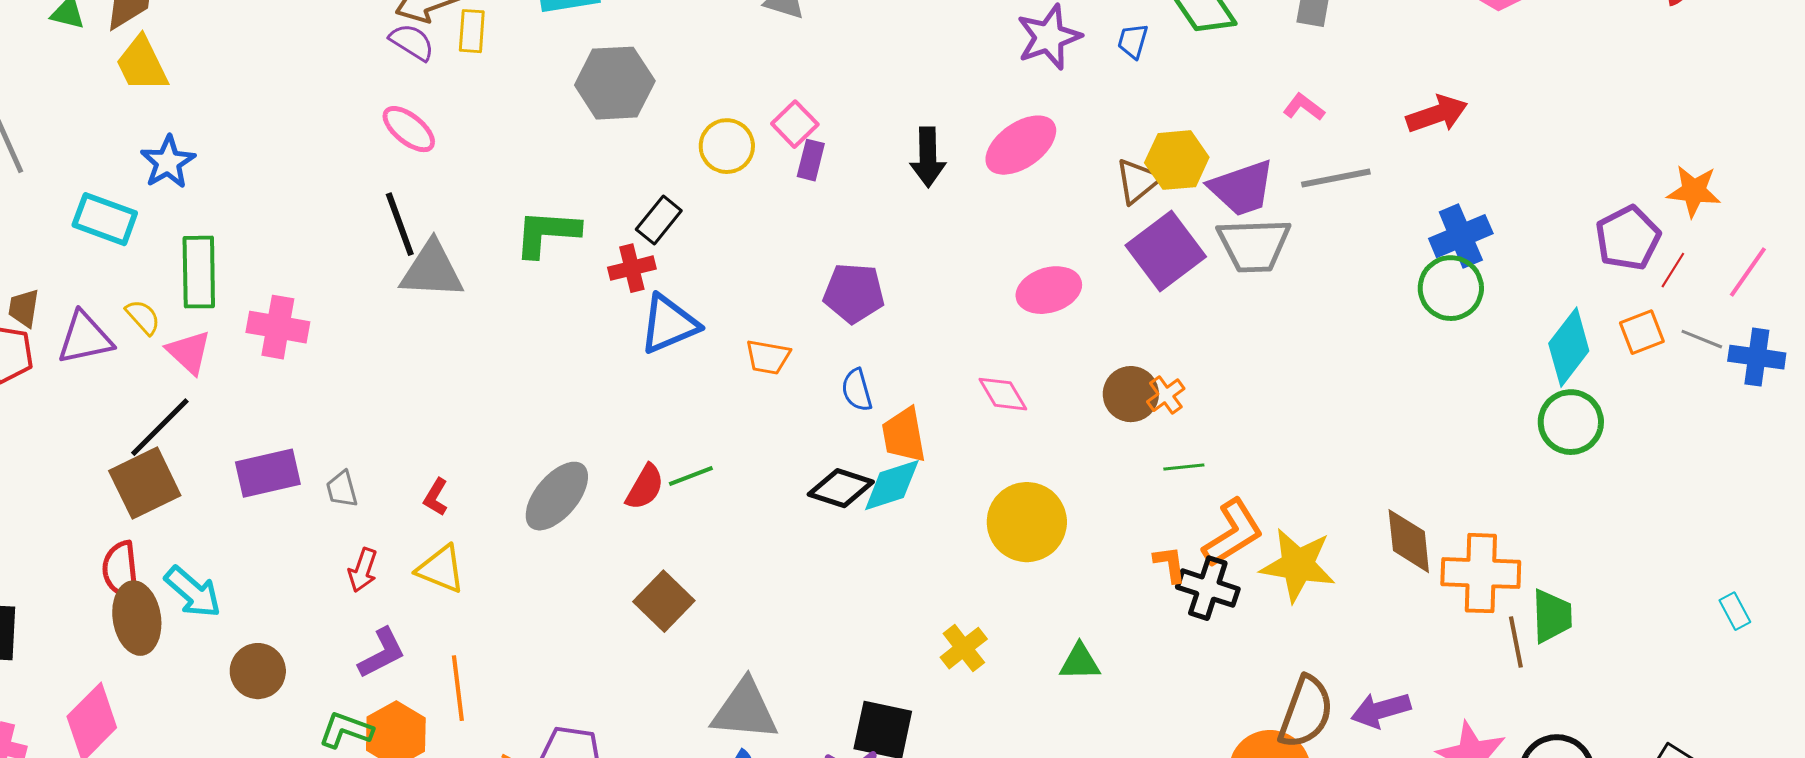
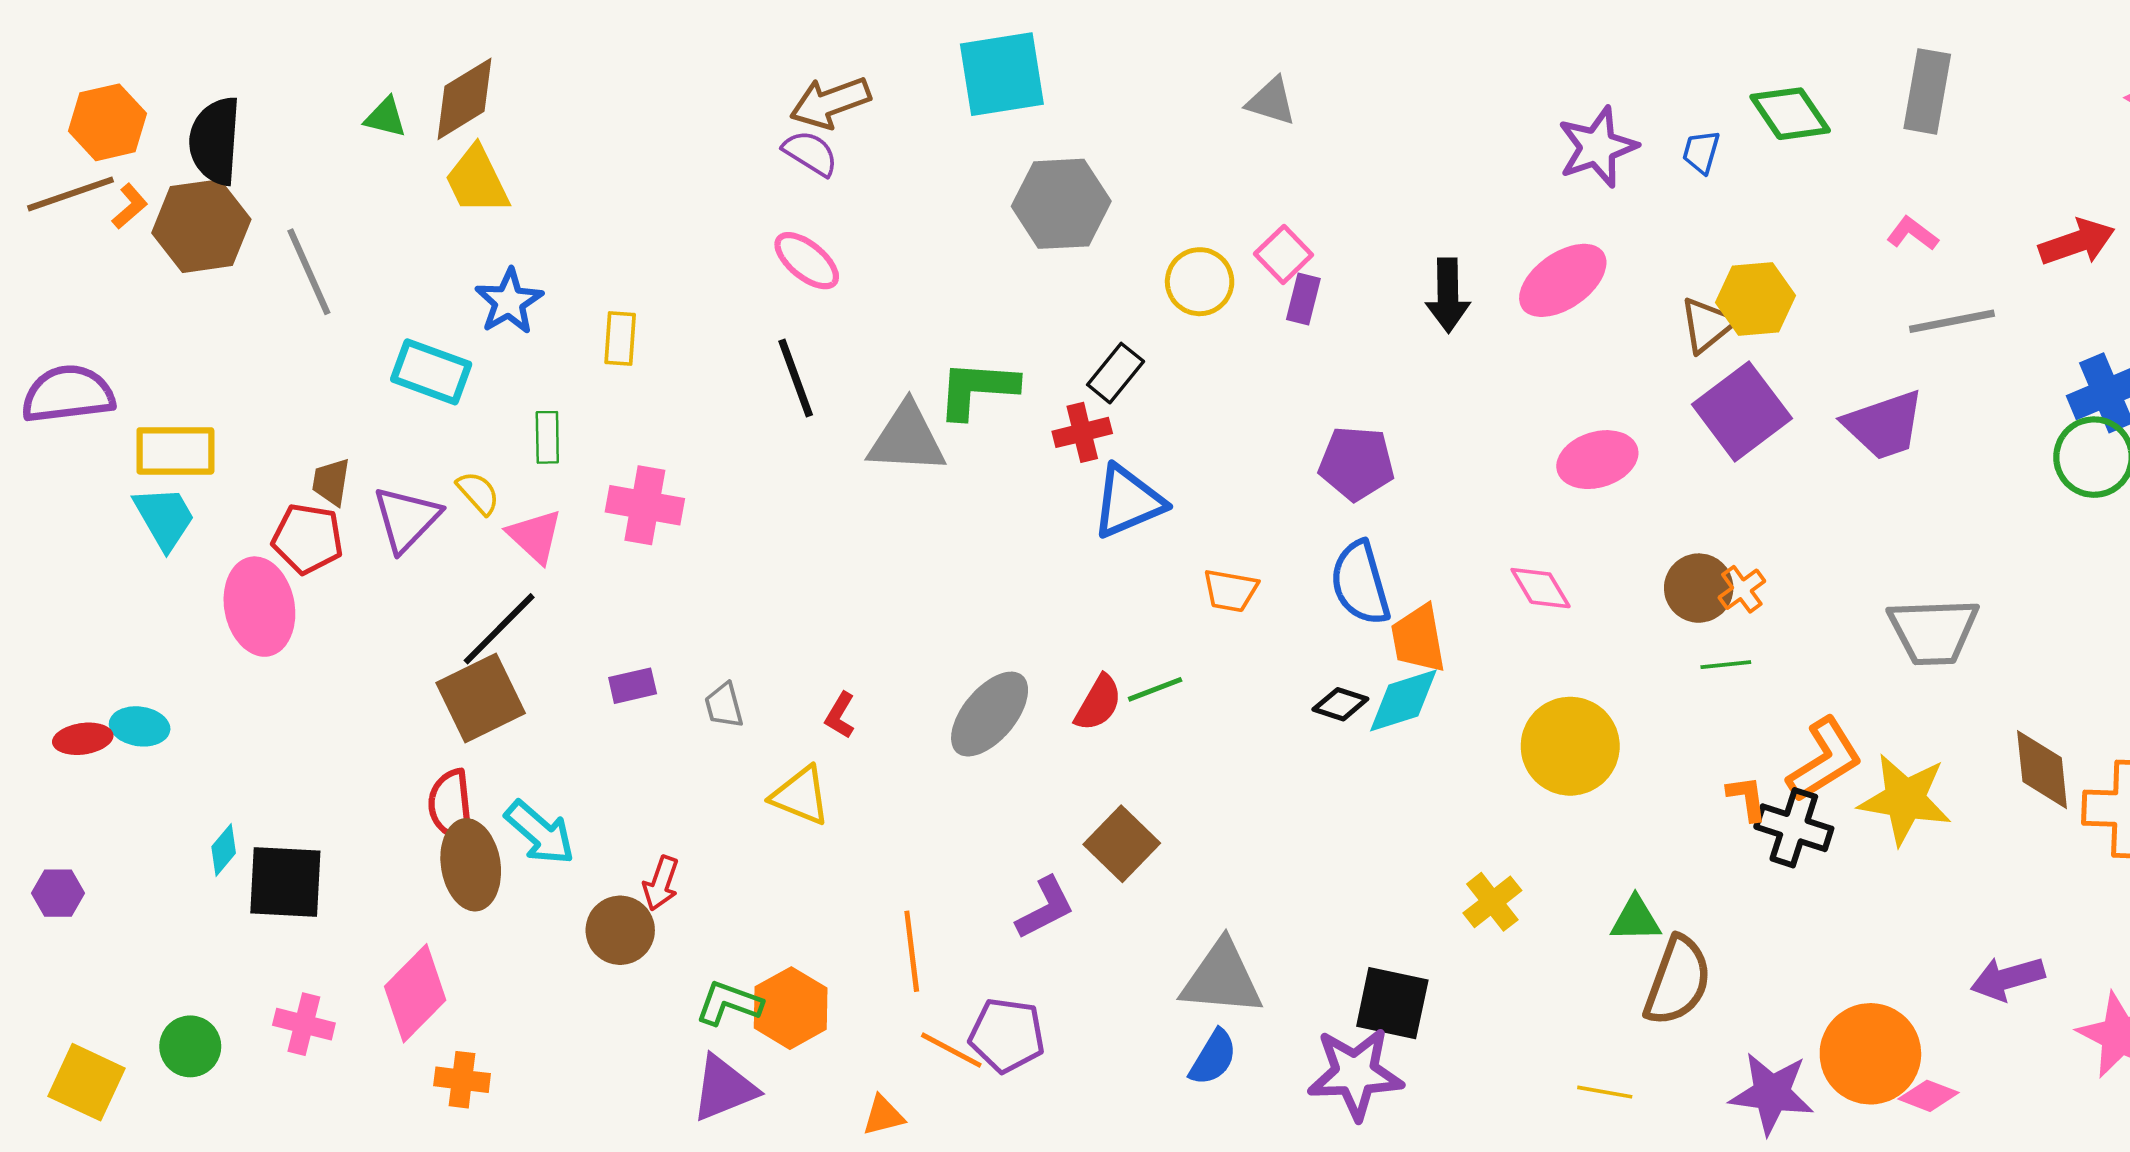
yellow rectangle: (472, 31) -> (620, 338), moved
purple trapezoid: (1242, 188) -> (1884, 425), moved
gray trapezoid: (1254, 245) -> (1933, 631), moved
gray triangle: (432, 270) -> (907, 439), moved
green rectangle: (199, 272) -> (547, 437), size x0.6
purple triangle: (85, 338) -> (406, 519), turned -34
orange trapezoid: (768, 357) -> (1230, 591), moved
blue semicircle: (857, 390) -> (1360, 583), size x1.6
green line: (1184, 467) -> (1726, 665), moved
purple rectangle: (268, 473) -> (633, 686), size x0.6
black diamond: (841, 488) -> (1340, 704), size x0.7
yellow triangle: (441, 569) -> (801, 796), moved
red arrow: (363, 570) -> (661, 883), moved
purple L-shape: (382, 653) -> (1045, 908), moved
orange line: (458, 688) -> (912, 951), moved
brown semicircle: (1306, 712) -> (1678, 981), moved

